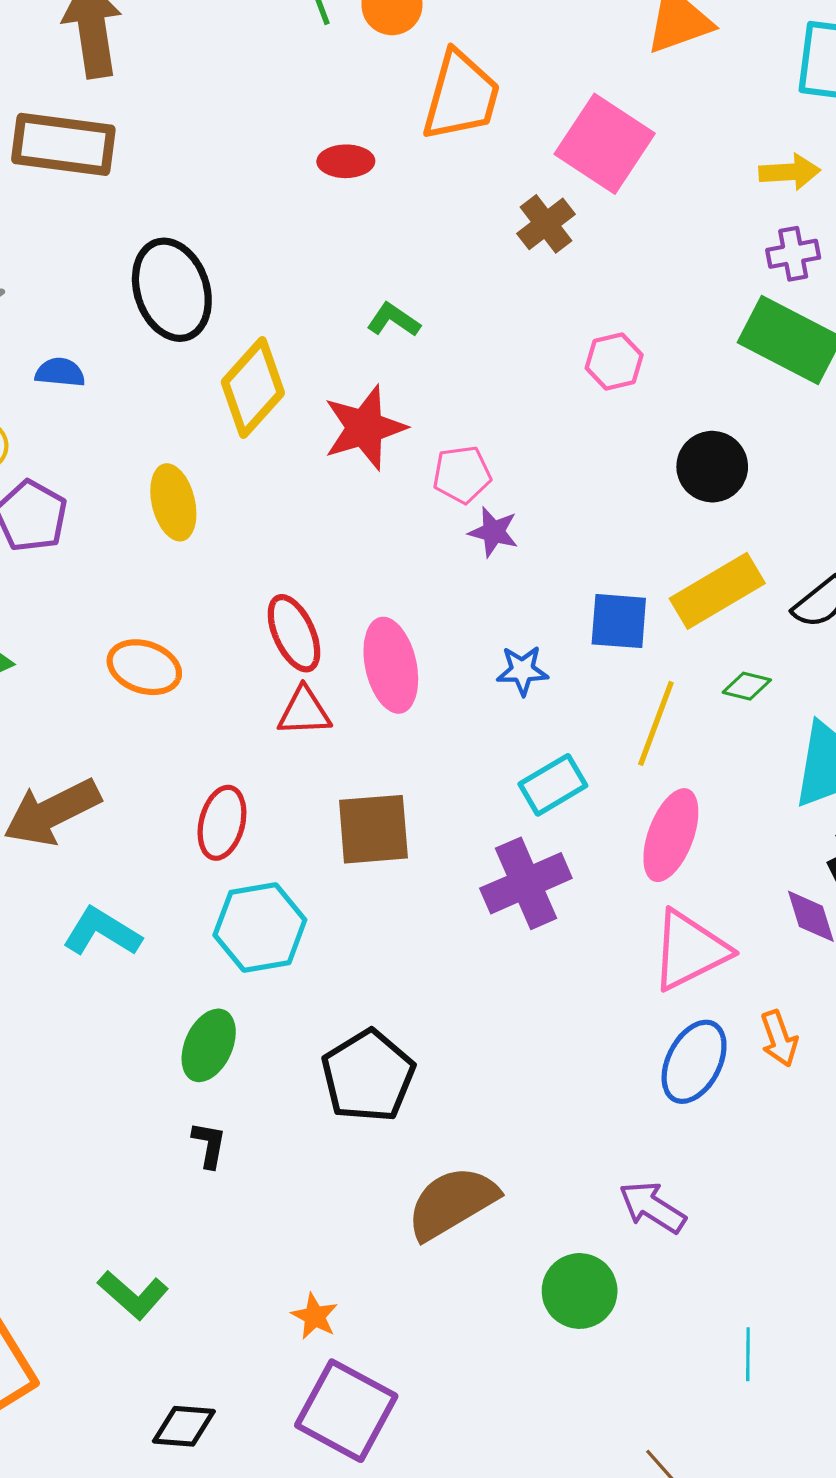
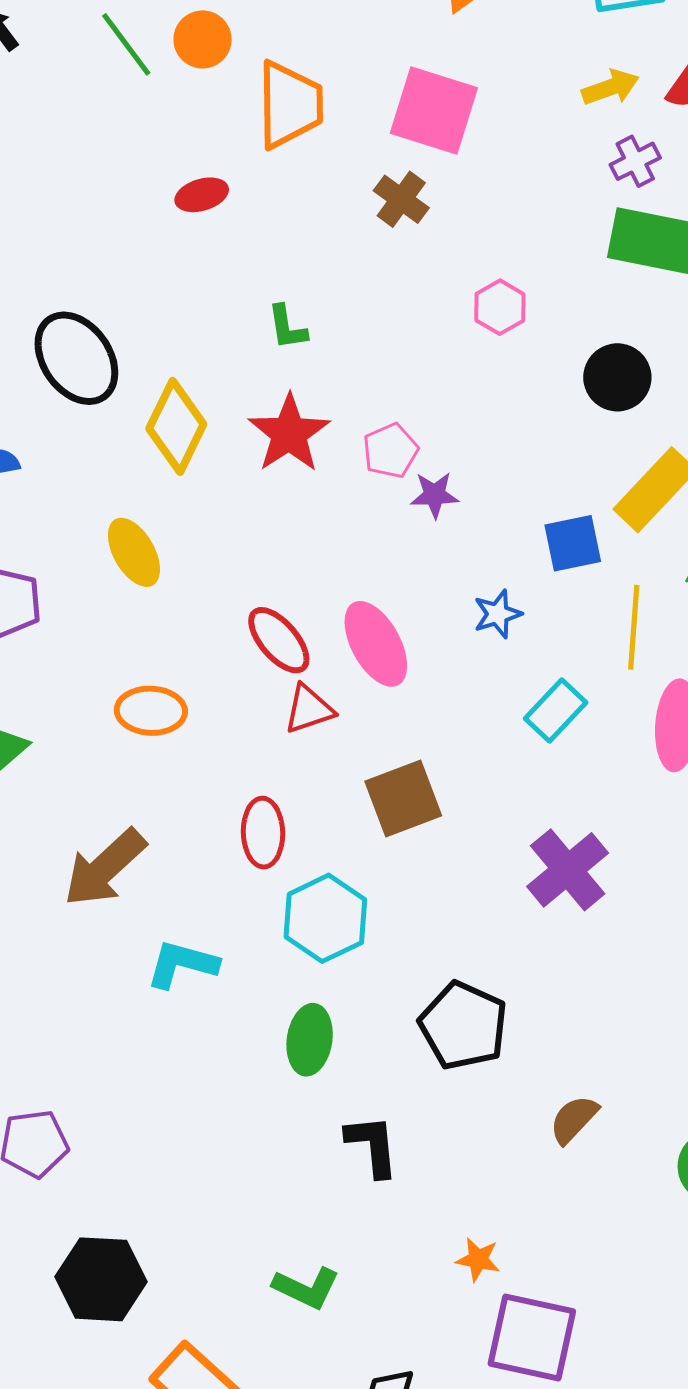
green L-shape: (394, 320) -> (287, 327), turned -117
purple cross: (526, 883) -> (568, 870), moved
black L-shape: (209, 1145) -> (372, 1146), moved, size x1.5
brown semicircle: (452, 1203) -> (574, 1119), size x0.6

